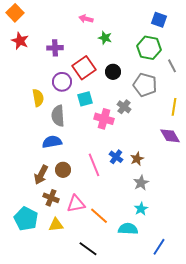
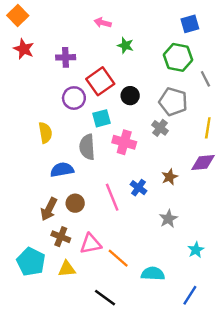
blue square: (159, 20) -> (190, 24), turned -35
black circle: (113, 72) -> (130, 96), moved
yellow semicircle: (38, 98) -> (45, 133), moved
gray cross: (124, 107) -> (160, 128), moved
gray semicircle: (58, 116) -> (87, 147), moved
purple diamond: (170, 136) -> (203, 163), turned -65
brown star: (137, 159) -> (170, 177), moved
cyan star: (141, 209) -> (196, 250), moved

